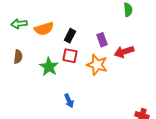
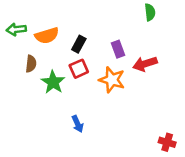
red square: (70, 56) -> (79, 69), turned -35
brown semicircle: (18, 57) -> (31, 64), moved

